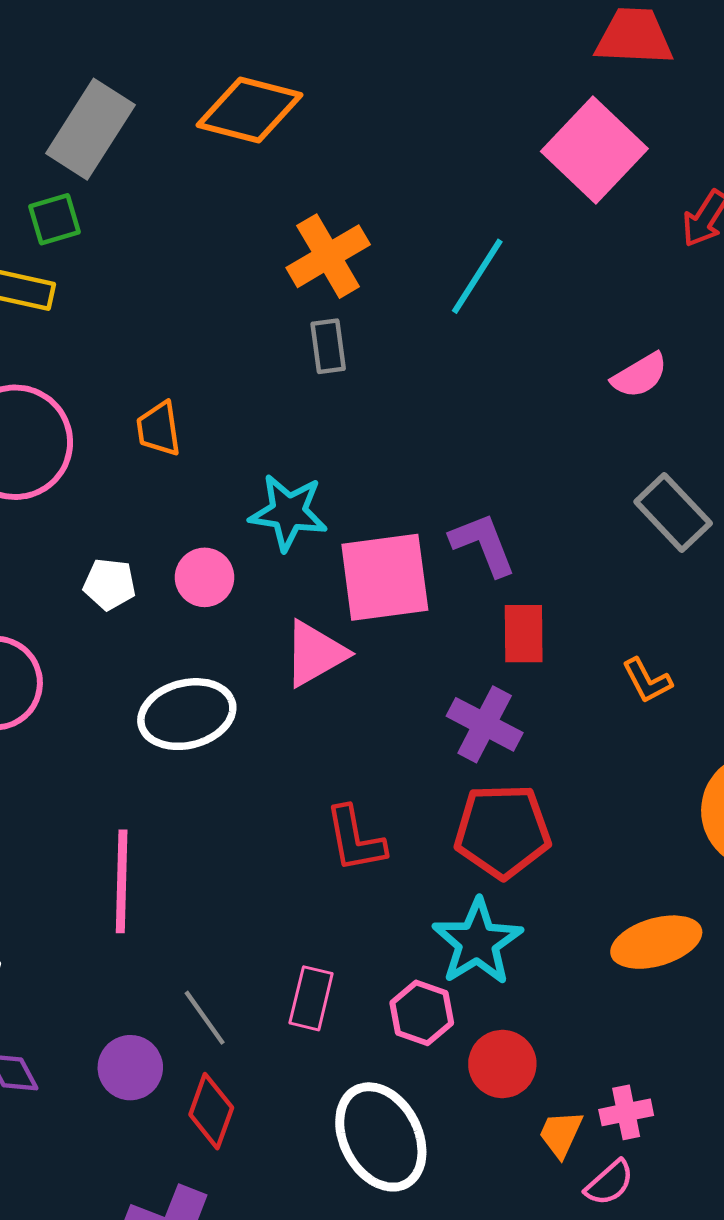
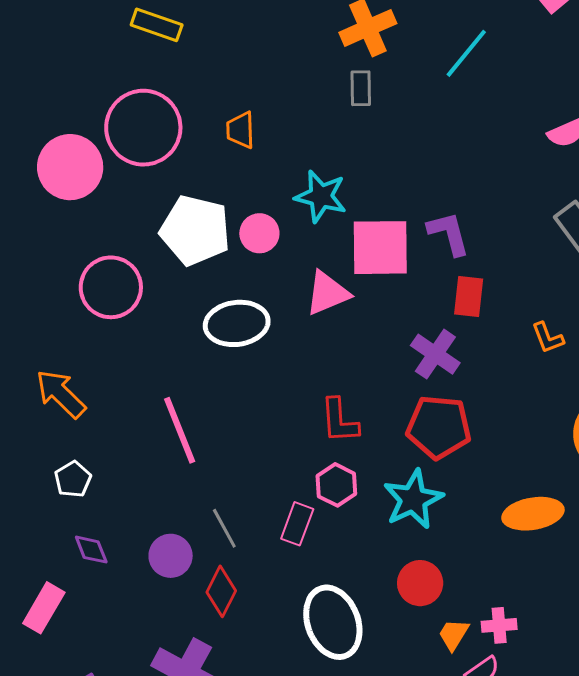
white pentagon: (110, 584) -> (195, 230), size x2.0
pink line: (122, 881) -> (180, 430), turned -30
pink hexagon: (422, 1013) -> (336, 485), moved

